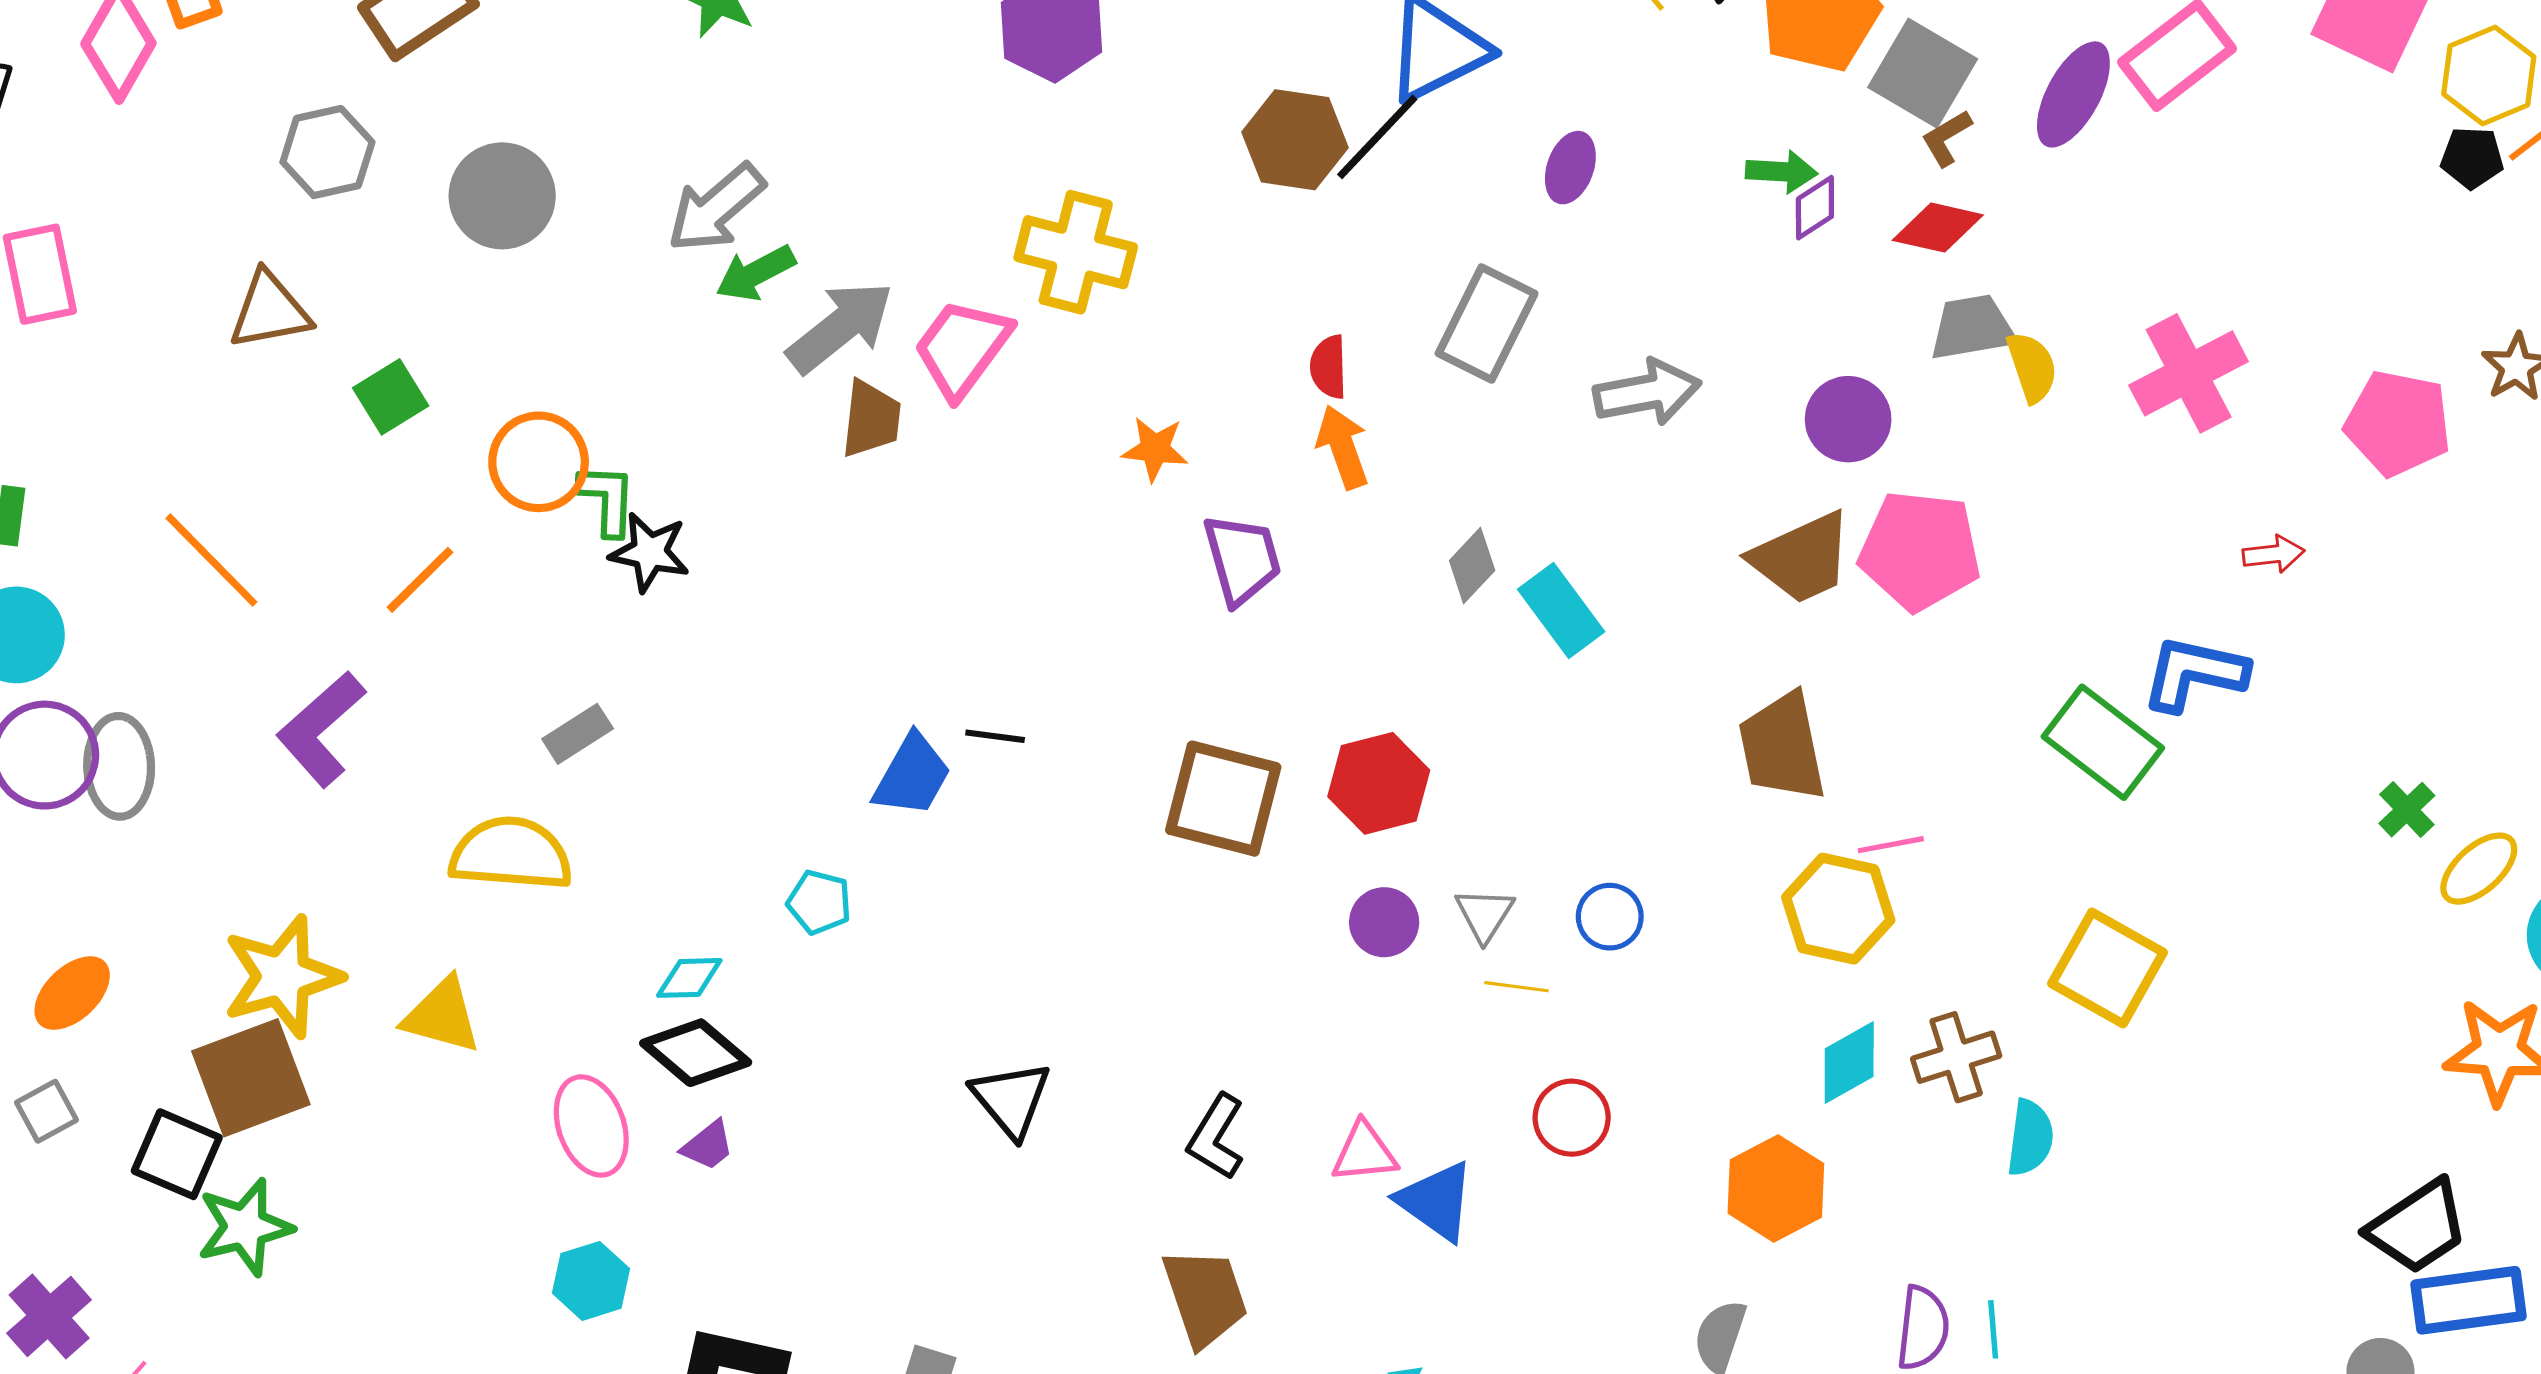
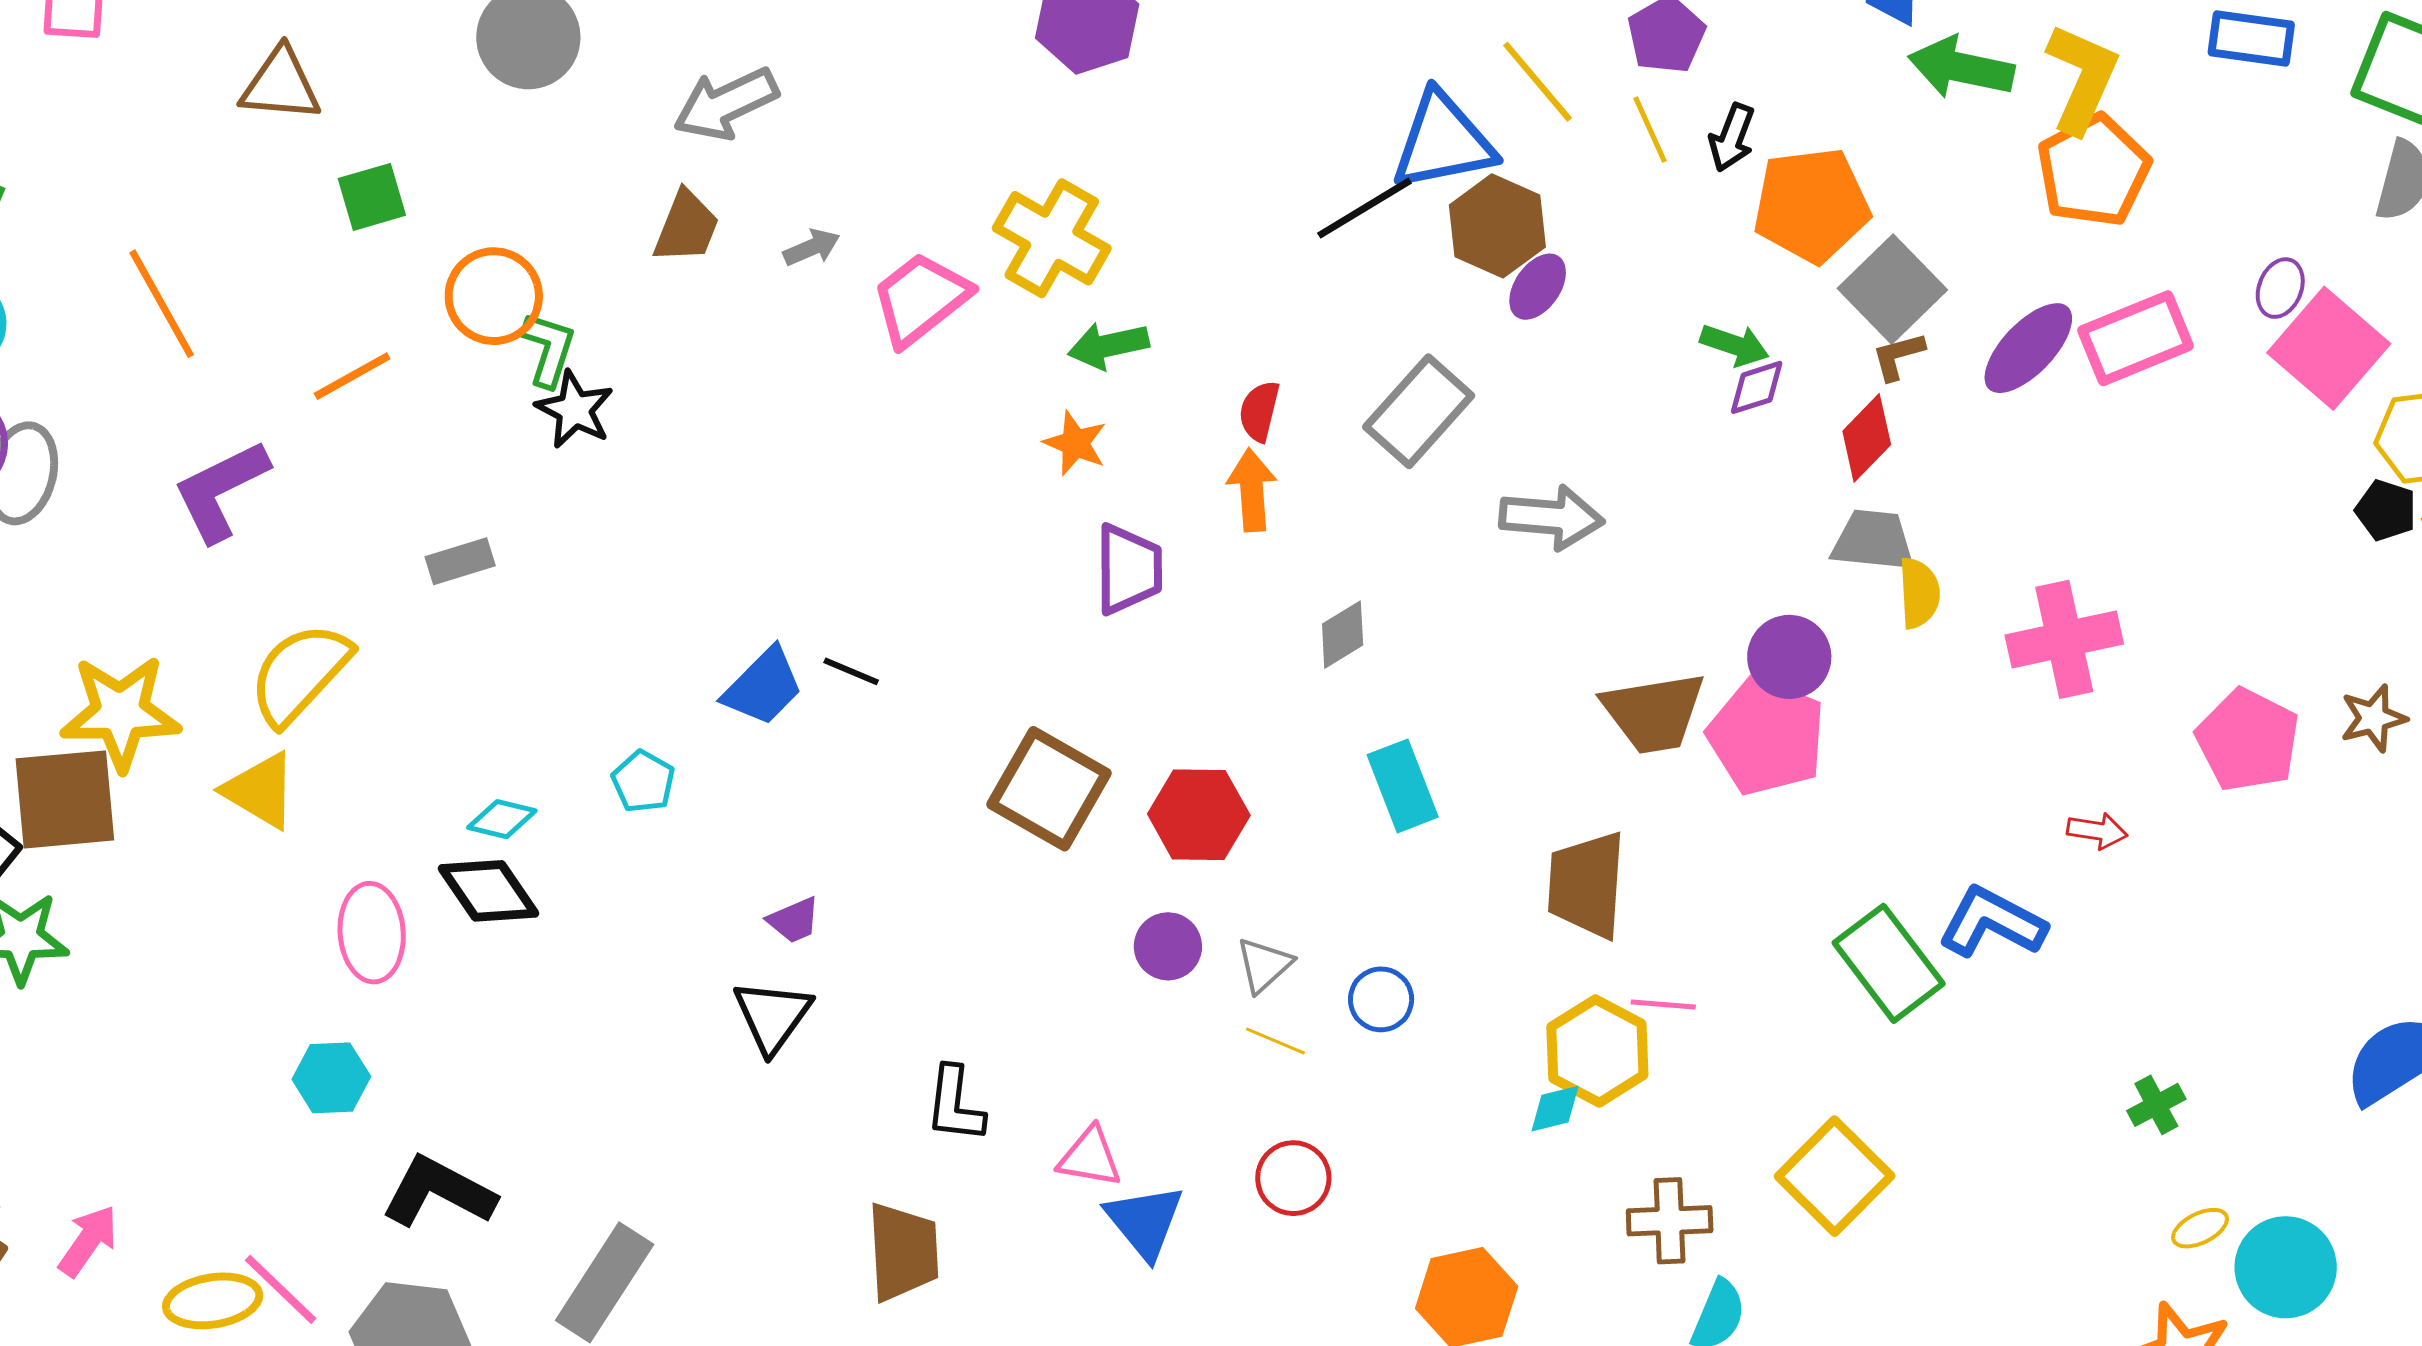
brown hexagon: (1295, 140) -> (1497, 226), moved
red diamond: (1938, 228) -> (1867, 438), turned -74
green arrow: (756, 273) -> (1108, 345), moved
gray arrow: (840, 327) -> (812, 248), size x0.5
brown trapezoid: (871, 419) -> (686, 227), moved
purple circle: (1848, 419) -> (1789, 657), moved
cyan rectangle: (1561, 610) -> (1403, 786), moved
yellow semicircle: (511, 854) -> (300, 674), moved, turned -67
yellow ellipse: (2479, 869) -> (2200, 1228), moved, size x0.7
cyan diamond: (1849, 1063) -> (1555, 1109), moved, size x0.7
black L-shape: (1216, 1137) -> (955, 1104), turned -40
purple trapezoid: (708, 1146) -> (794, 920), moved

